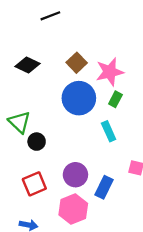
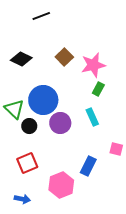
blue circle: (79, 98) -> (43, 100), moved
purple circle: (75, 175) -> (60, 123), moved

